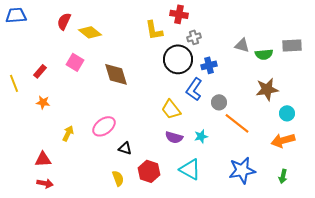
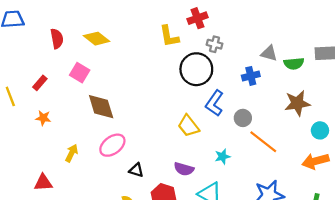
red cross: (179, 14) -> (197, 18), turned -30
red semicircle: (64, 21) -> (57, 39), moved, turned 144
gray cross: (194, 37) -> (215, 44), turned 32
blue cross: (209, 65) -> (251, 76), moved
brown diamond: (116, 74) -> (101, 107), moved
purple semicircle: (174, 137) -> (184, 169), moved

